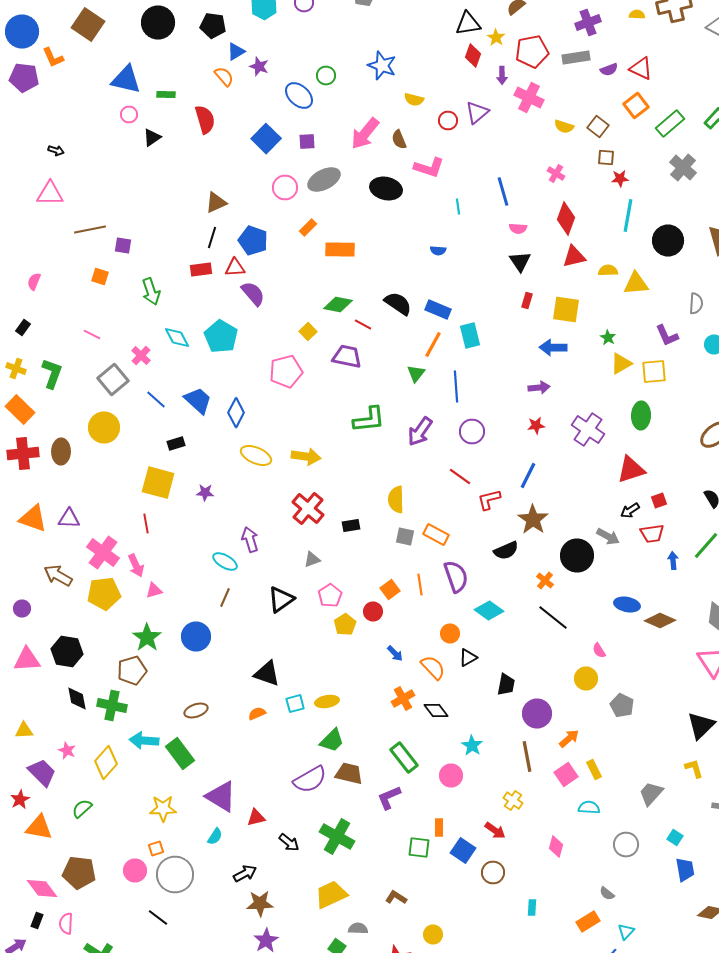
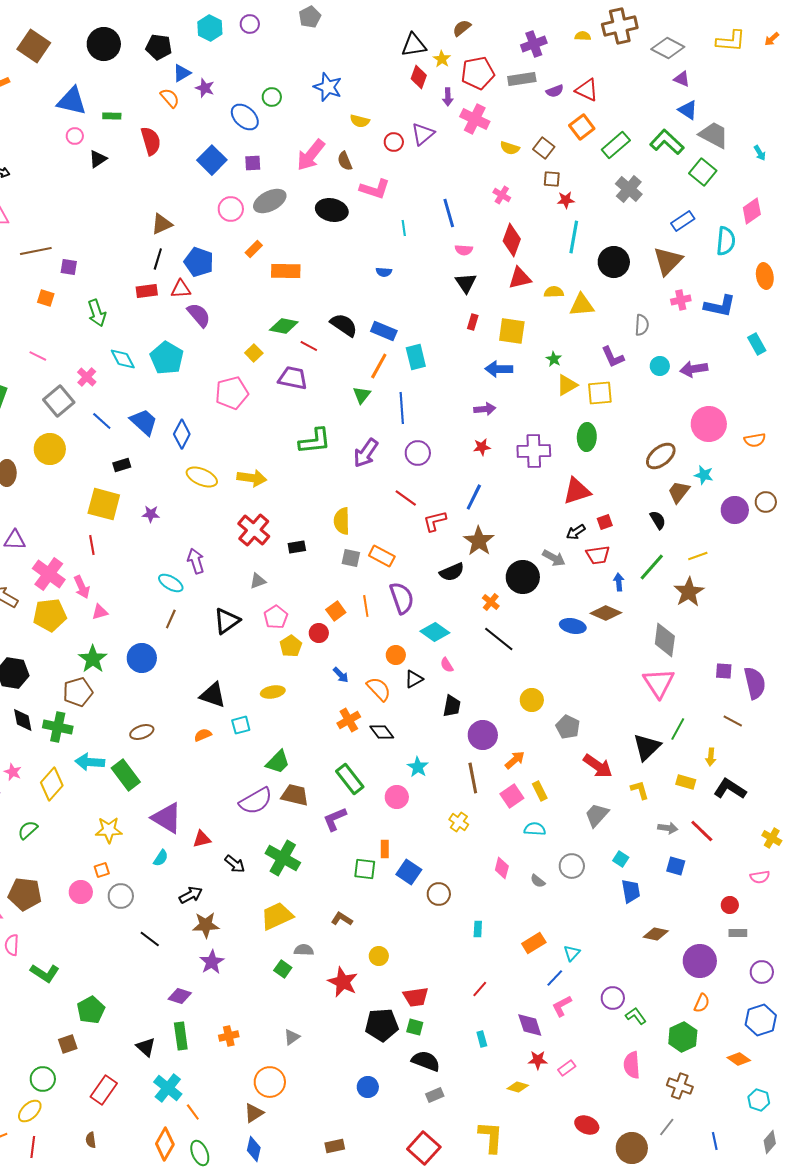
purple cross: (588, 430) -> (534, 451), turned -36
brown diamond: (660, 620) -> (606, 613), moved
pink semicircle: (599, 650) -> (447, 665), moved
yellow ellipse: (327, 702) -> (273, 692), moved
red arrow: (495, 830) -> (598, 766), moved, size x1.4
gray circle: (175, 874) -> (121, 896), size x0.7
gray semicircle: (607, 894) -> (538, 881), moved
black line: (158, 918) -> (150, 939), moved

